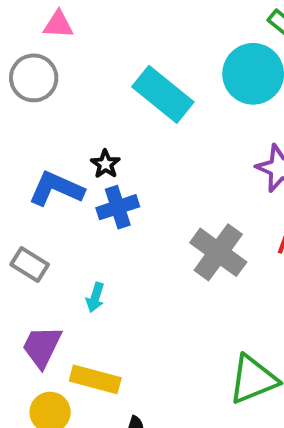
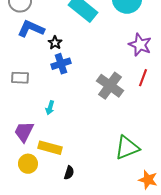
blue L-shape: (56, 189) -> (31, 29), moved
gray rectangle: (30, 265) -> (20, 78), moved, turned -30

